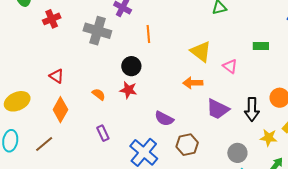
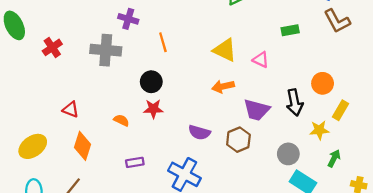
purple rectangle: (103, 133) -> (135, 162), turned -63
brown hexagon: (187, 145) -> (238, 140), moved

